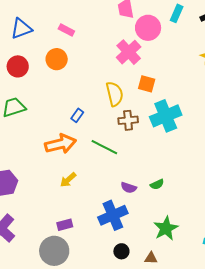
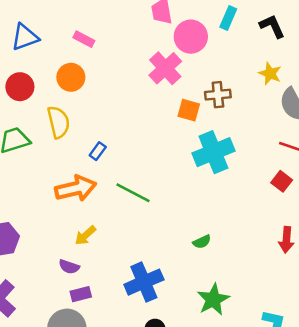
yellow semicircle: (115, 94) -> (58, 122), moved
brown cross: (128, 120) -> (218, 95), moved
purple semicircle: (129, 188) -> (69, 267), moved

